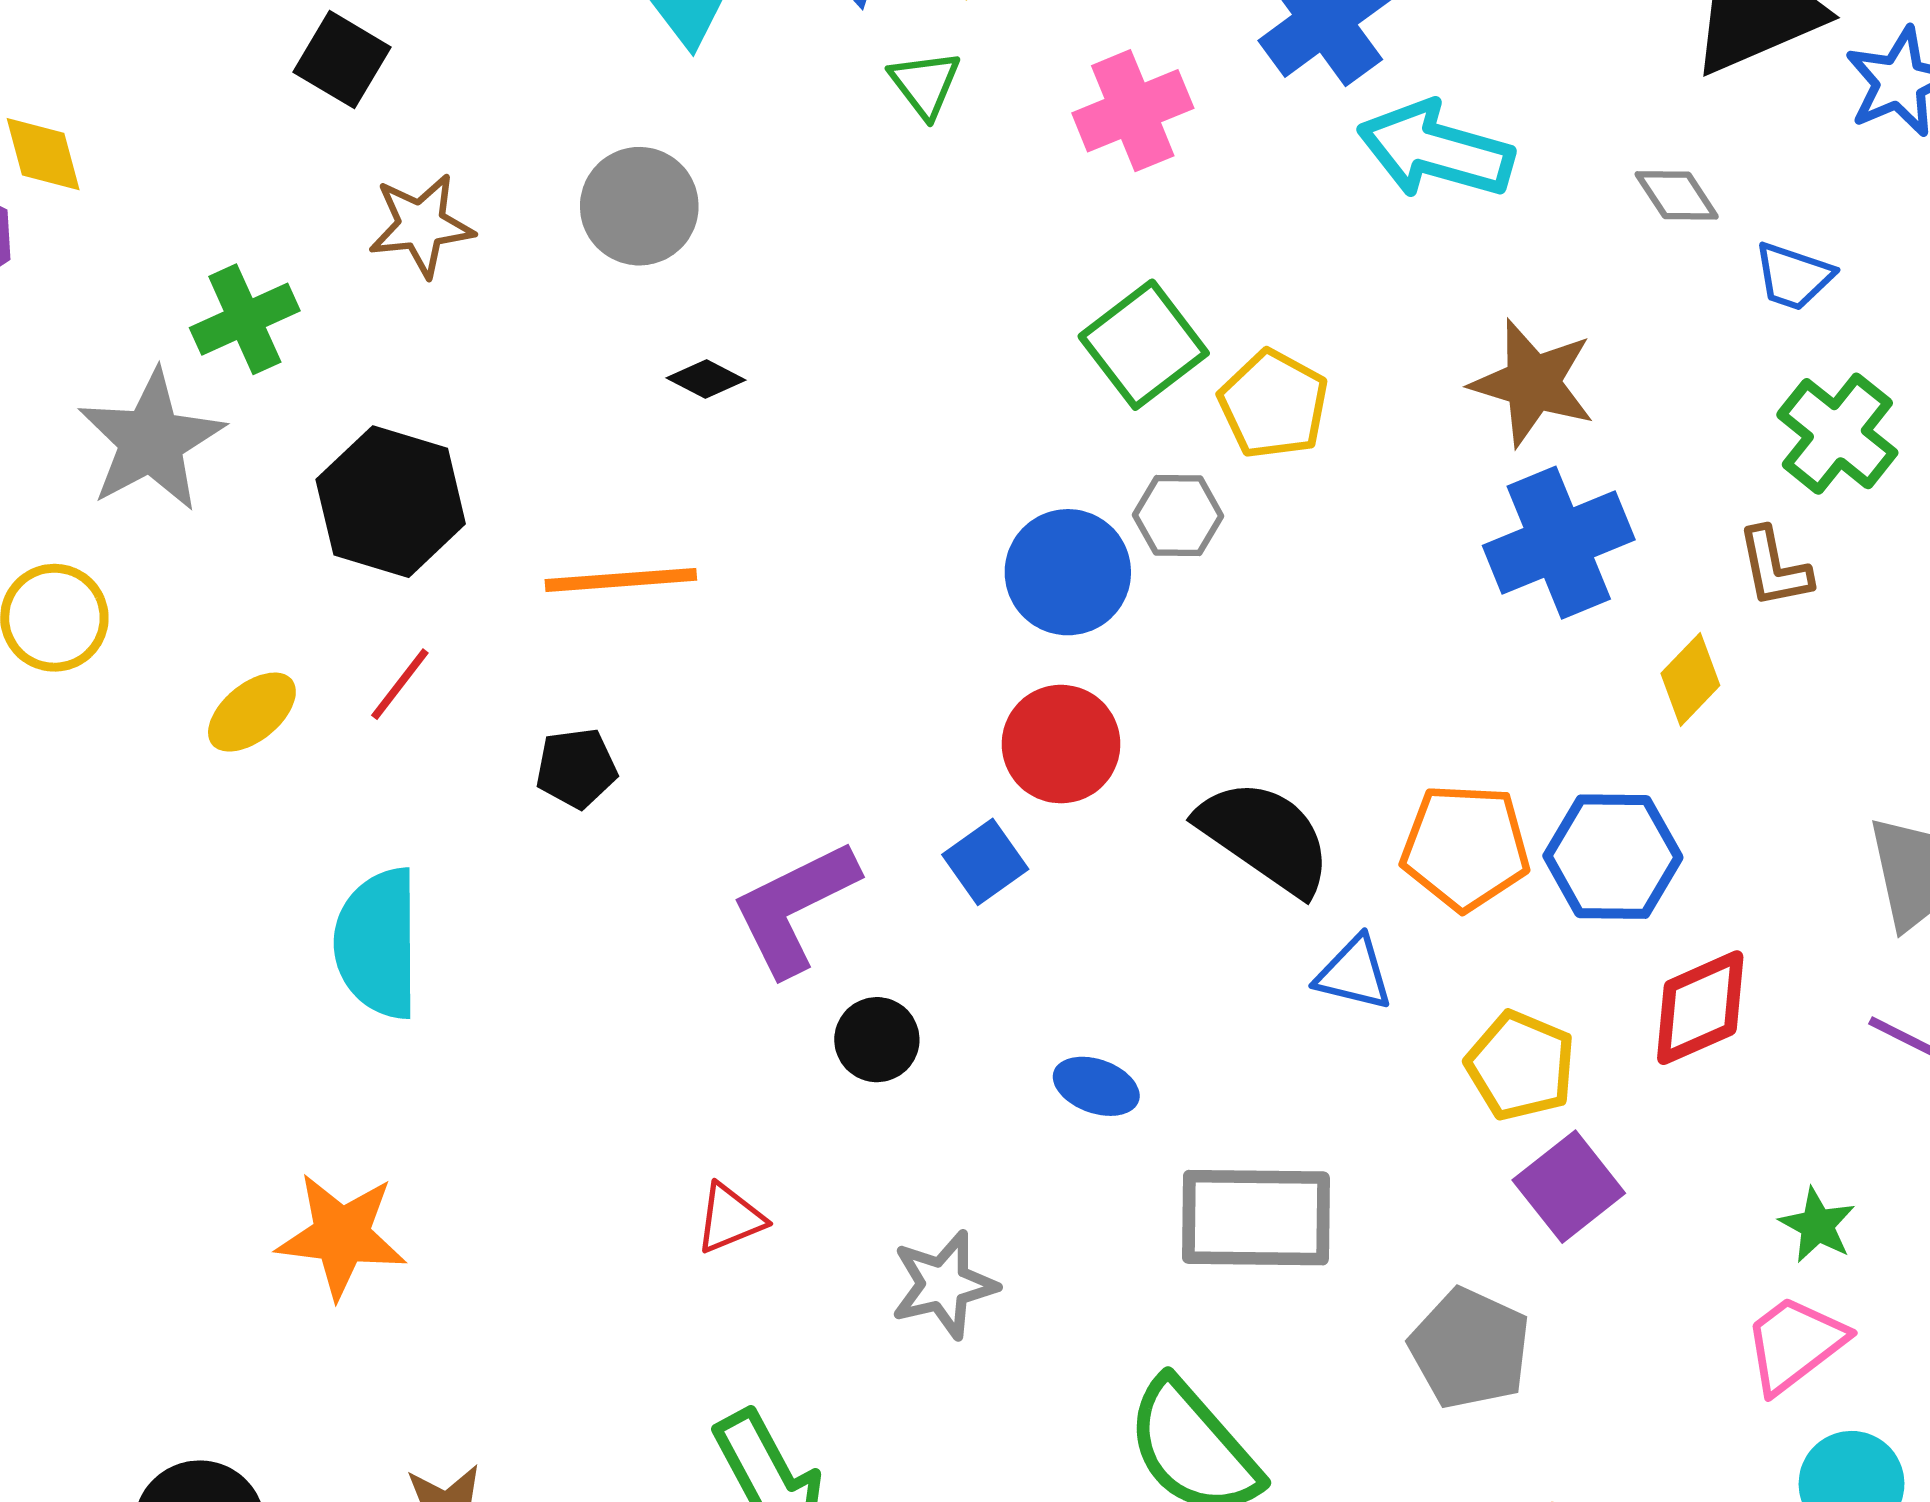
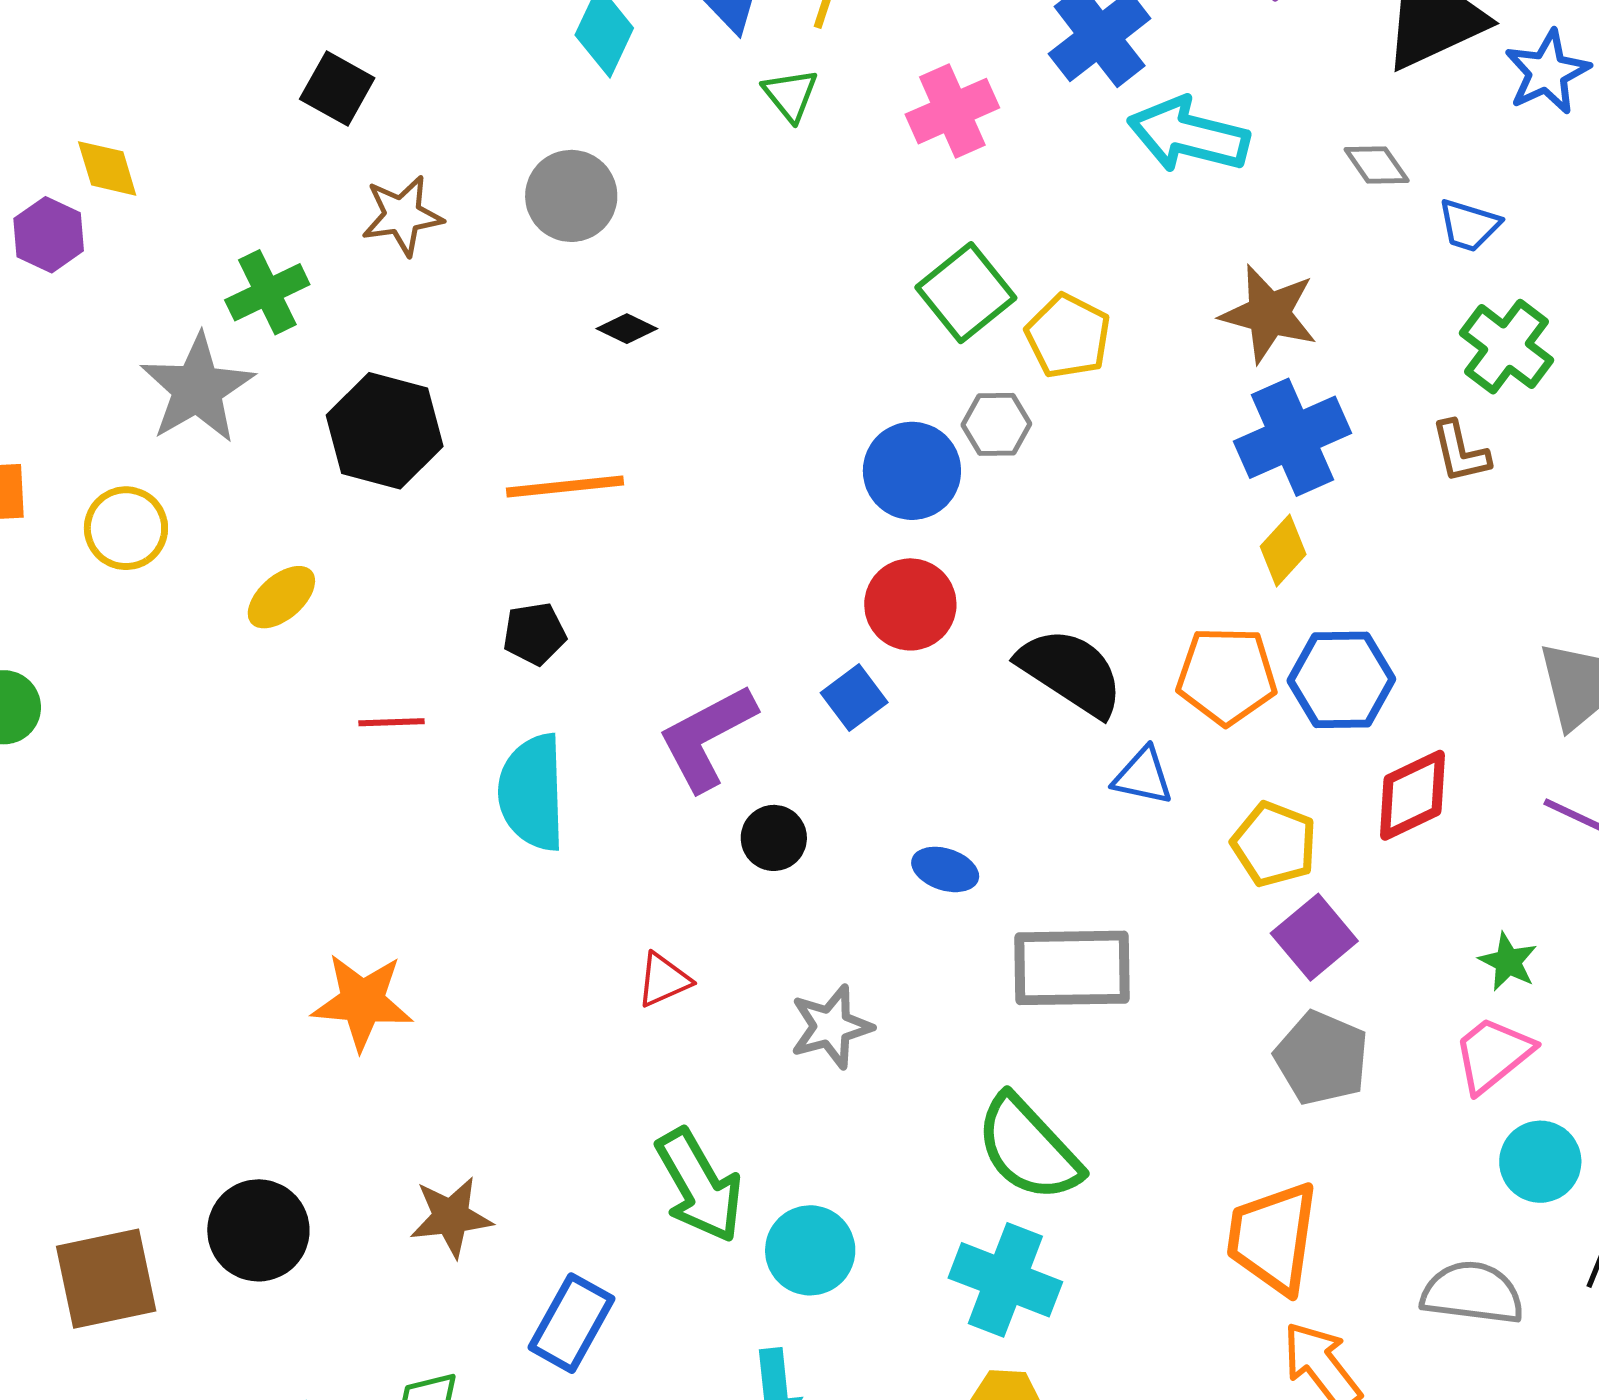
yellow diamond: (1690, 679) -> (1283, 550), moved
red line: (400, 684) -> (392, 722), moved, turned 52
cyan semicircle: (377, 943) -> (532, 792), moved
gray pentagon: (1470, 1348) -> (1322, 1058), moved

